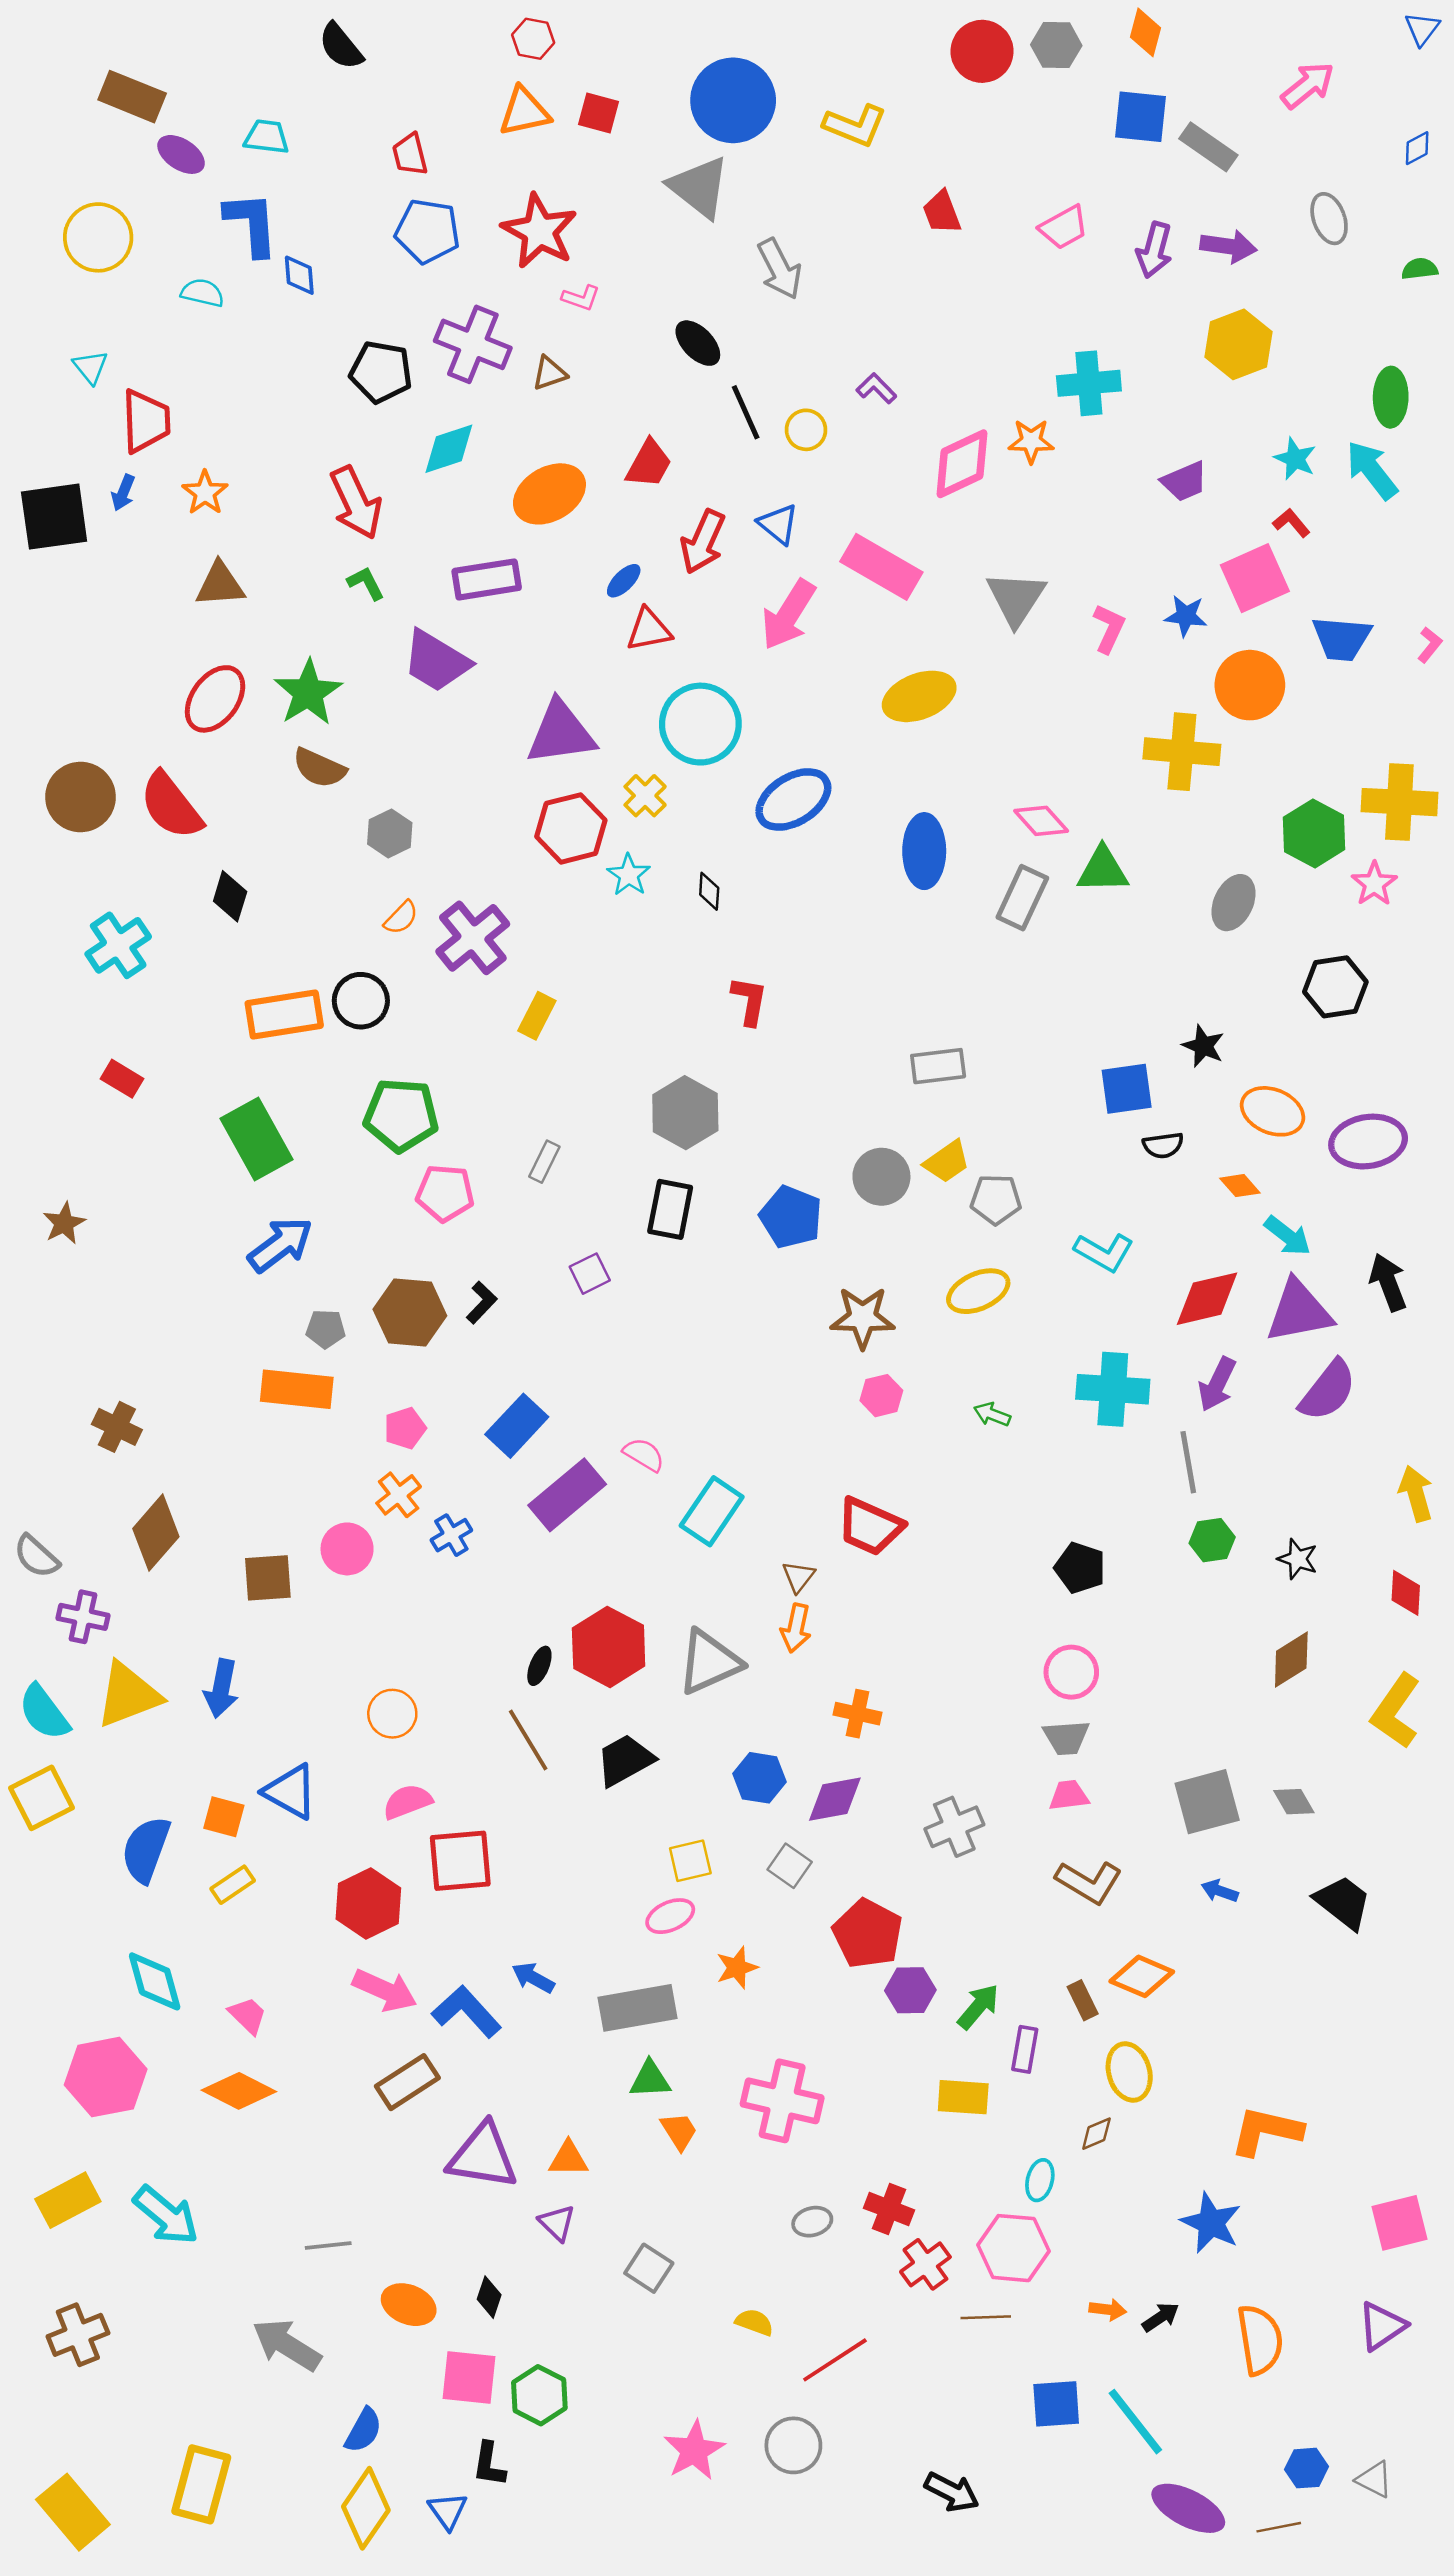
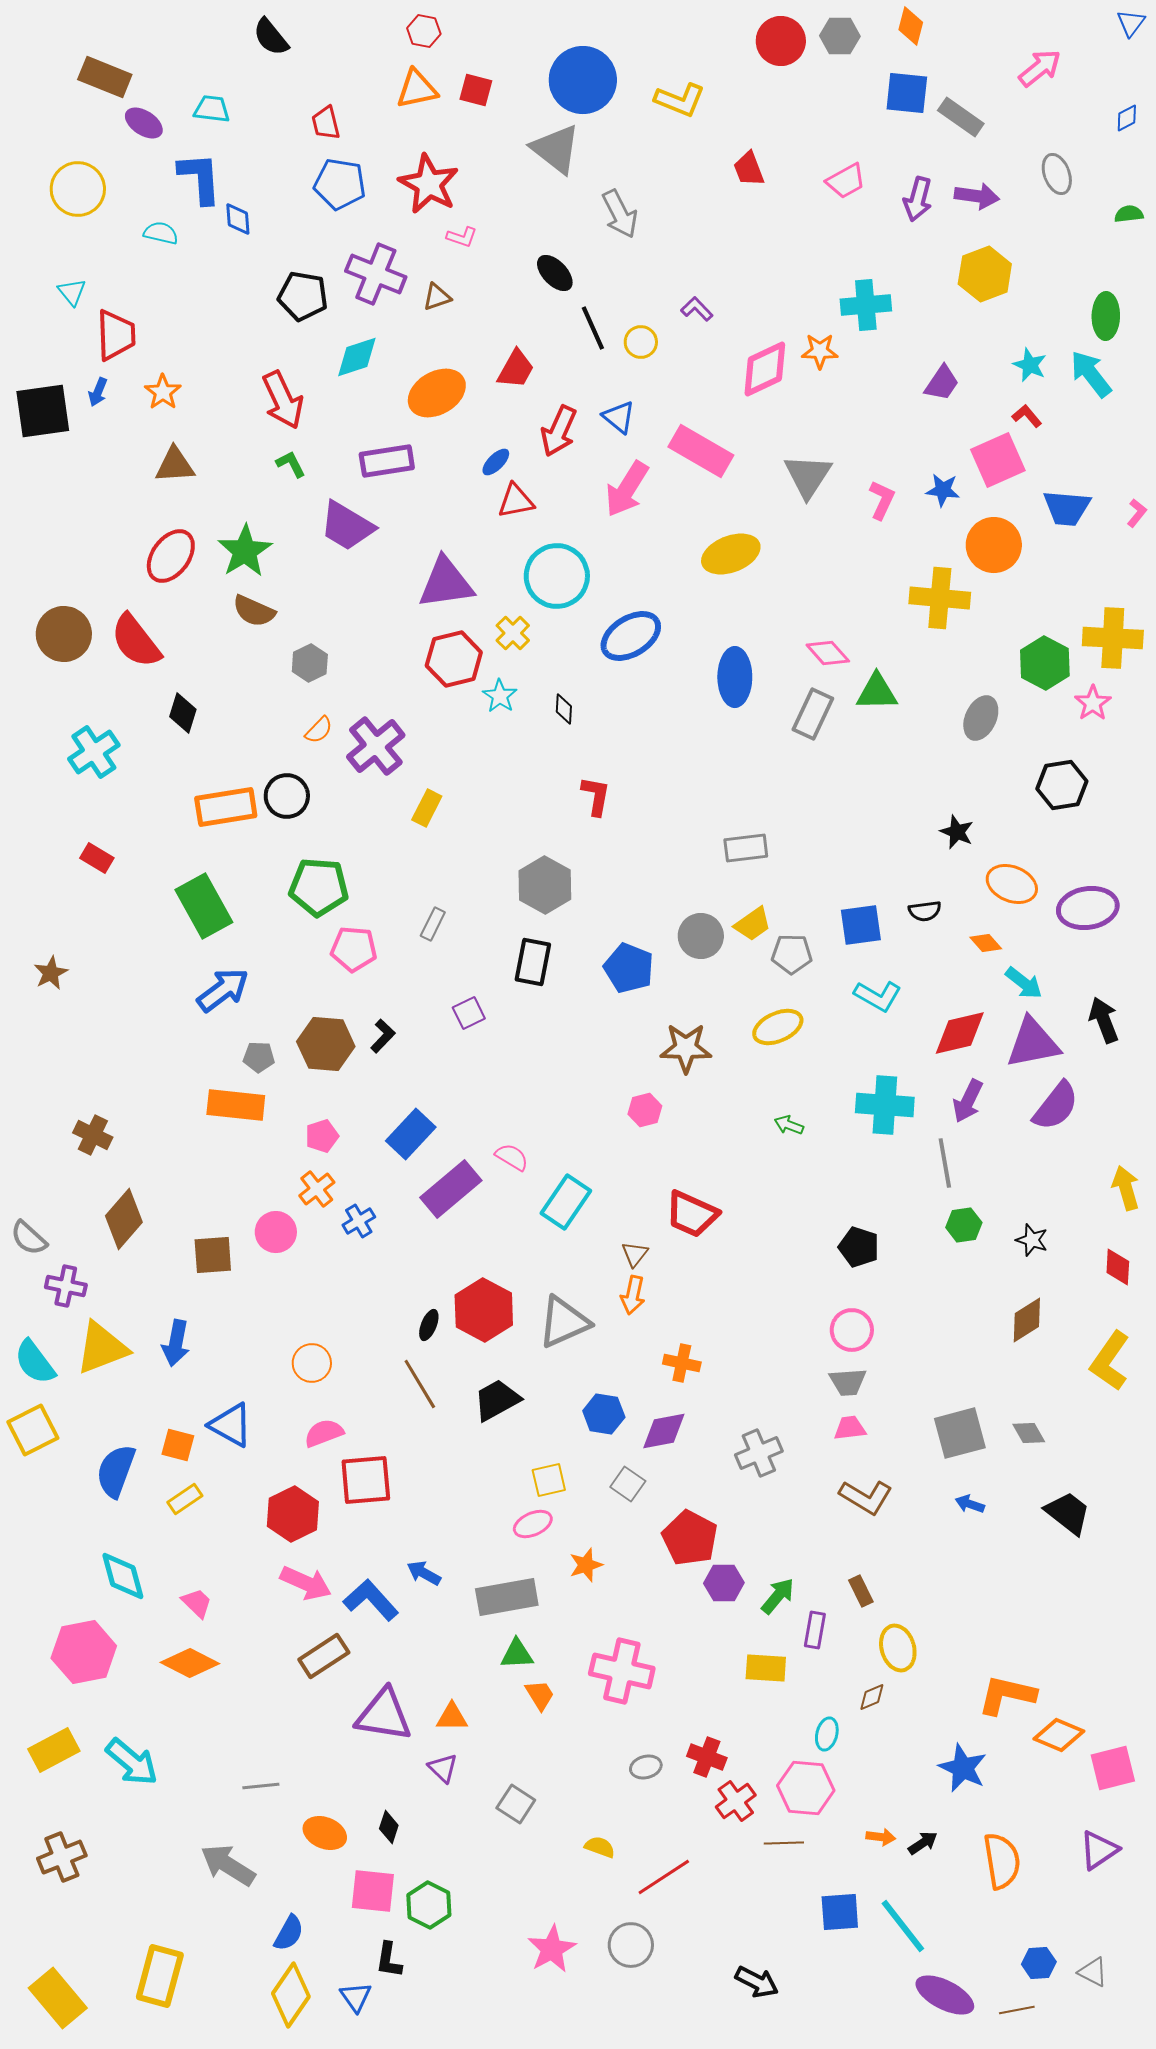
purple trapezoid: (1184, 481) -> (942, 383), turned -33
blue square: (1127, 1089) -> (861, 925), moved
pink hexagon: (881, 1396) -> (645, 1110), moved
orange diamond: (1142, 1976) -> (1059, 1735), moved

